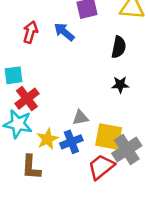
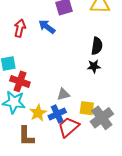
black semicircle: (119, 47) -> (97, 46), moved
red cross: (27, 99) -> (20, 81), turned -30
yellow square: (109, 136) -> (87, 108), size x0.7
red trapezoid: (101, 167) -> (69, 127), moved

